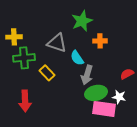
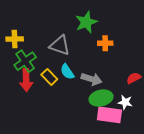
green cross: (24, 58) -> (25, 61), turned -30
cyan semicircle: (77, 58) -> (67, 72), moved
gray arrow: (87, 75) -> (91, 79), turned -90
red arrow: (25, 101) -> (26, 80), moved

